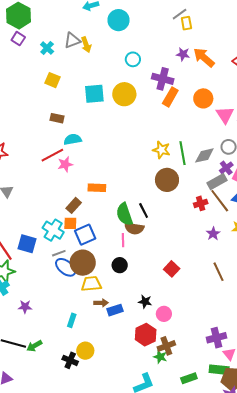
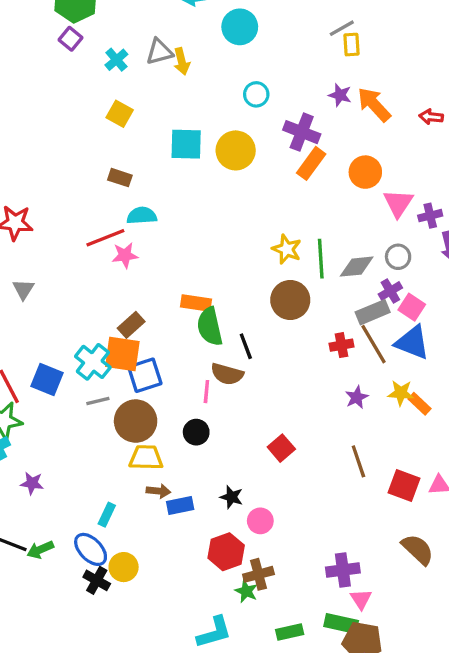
orange rectangle: (97, 188) -> (196, 303), moved
green semicircle: (124, 214) -> (210, 327), moved
orange square: (70, 223) -> (122, 354), size x1.6
blue ellipse: (66, 267) -> (91, 549), moved

